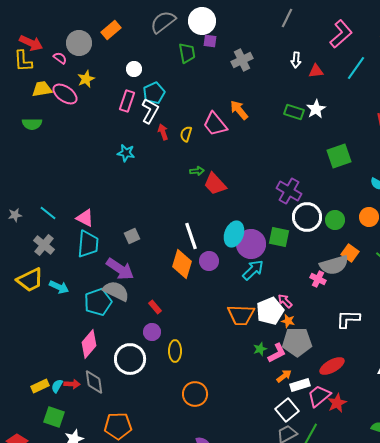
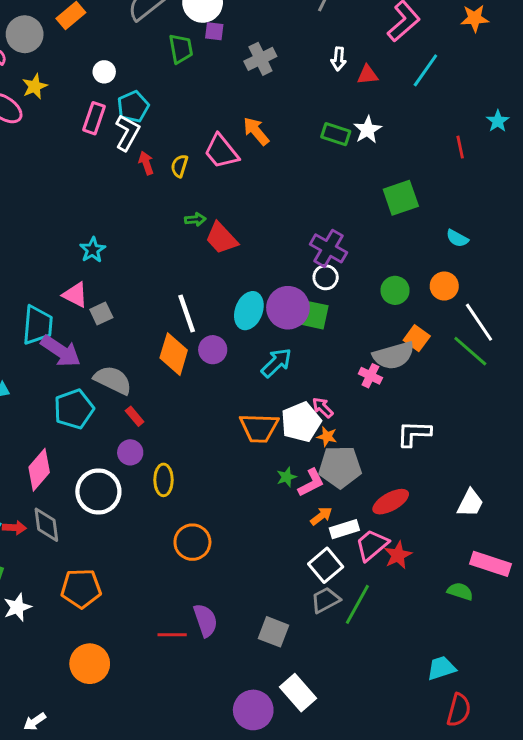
cyan star: (126, 153) -> (93, 250), moved, turned 30
white circle: (307, 217) -> (326, 277), moved, size x0.6
pink triangle: (85, 218) -> (75, 295), moved
purple circle: (251, 244) -> (288, 308), moved
purple arrow: (120, 269) -> (61, 351), moved
gray semicircle: (116, 291) -> (113, 380), moved
cyan pentagon: (98, 302) -> (74, 409), moved

